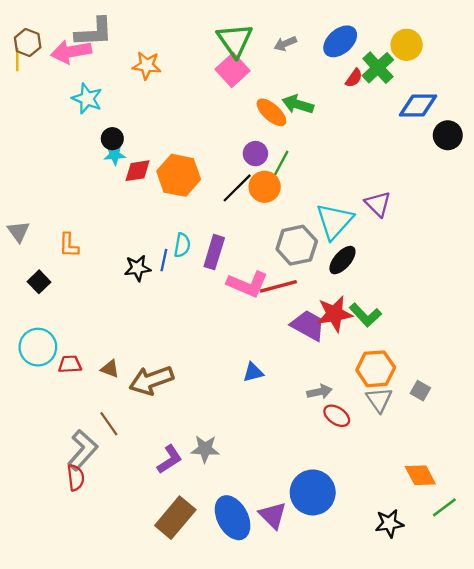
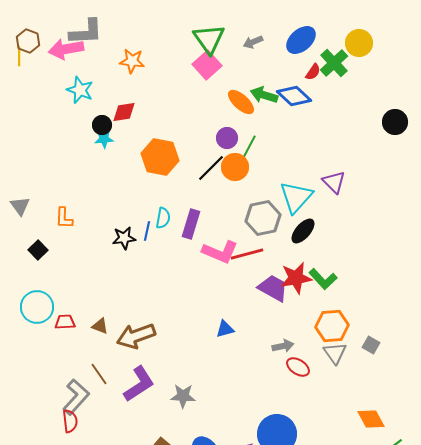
blue diamond: (418, 105) -> (294, 96), moved, turned 44
red diamond: (137, 171) -> (124, 112), moved
purple L-shape: (170, 459) -> (139, 384), moved, size x1.4

